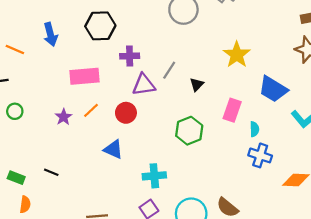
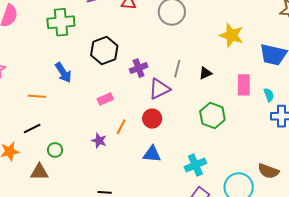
pink rectangle: (84, 76) -> (105, 99), size x0.6
black triangle: (197, 85) -> (205, 73), turned 40

